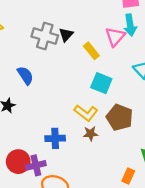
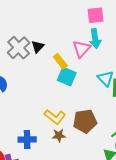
gray cross: (45, 36) -> (19, 48), turned 30
cyan square: (101, 83) -> (67, 77), moved
brown pentagon: (120, 117) -> (85, 121), turned -30

